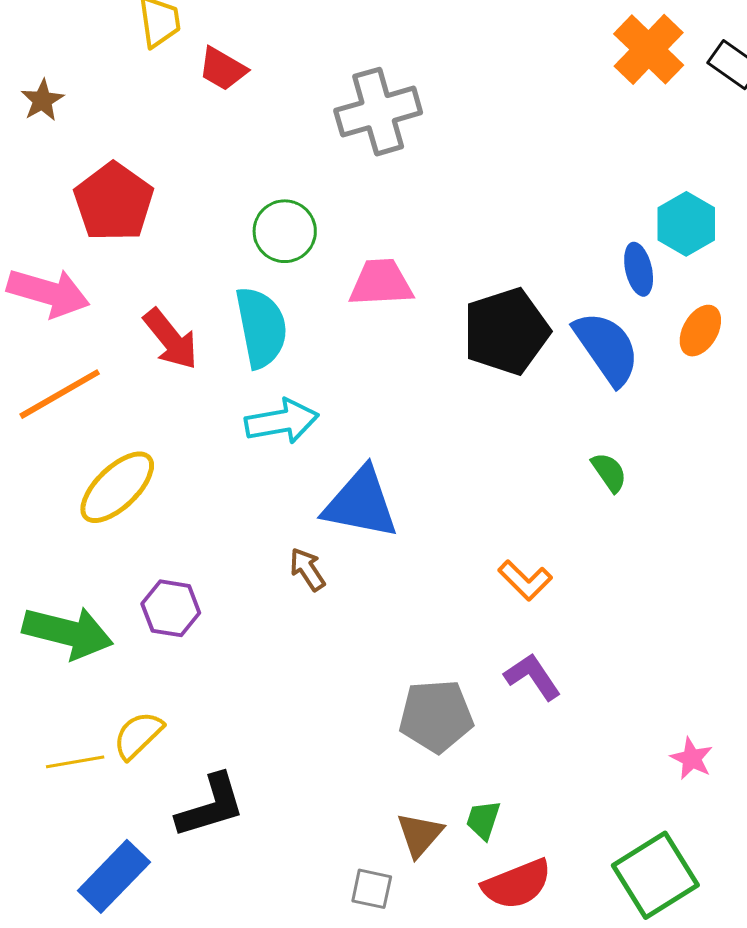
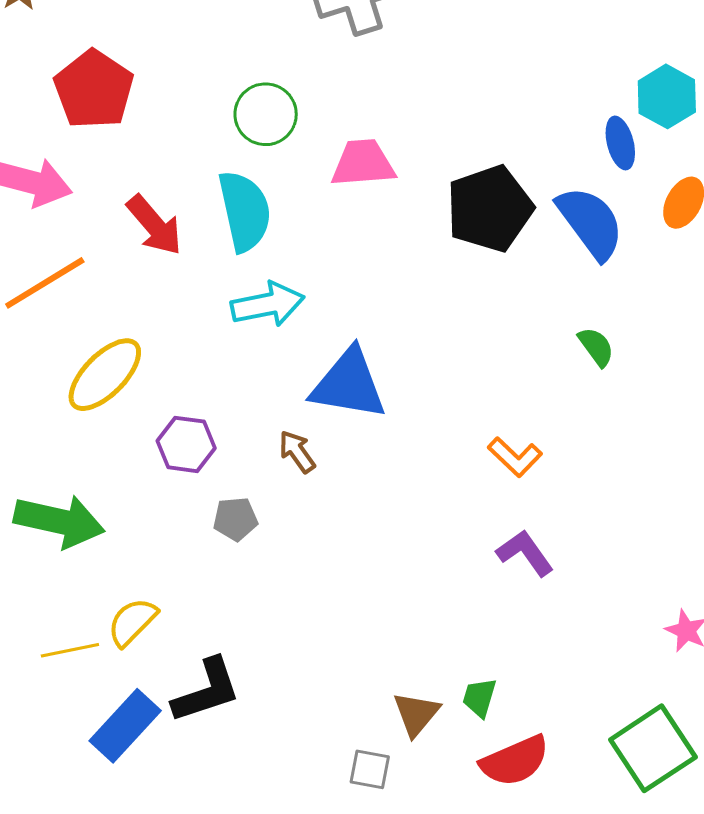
purple hexagon: (171, 608) -> (186, 444), moved
gray pentagon: (436, 716) -> (235, 519), moved, size x0.6
blue rectangle: (114, 876) -> (125, 726), moved

